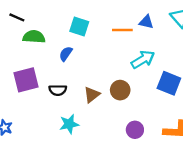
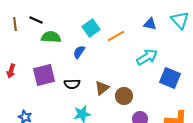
cyan square: (79, 27) -> (91, 28), turned 36
orange line: (122, 30) -> (116, 36), moved, turned -30
brown circle: (120, 90) -> (124, 96), moved

